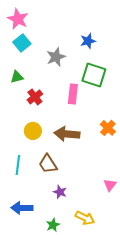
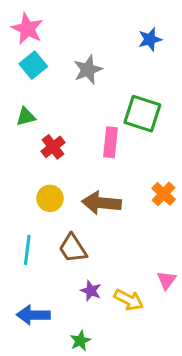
blue star: (88, 41) -> (150, 39), moved
gray star: (56, 57) -> (88, 70), moved
yellow arrow: (85, 218) -> (129, 300), moved

